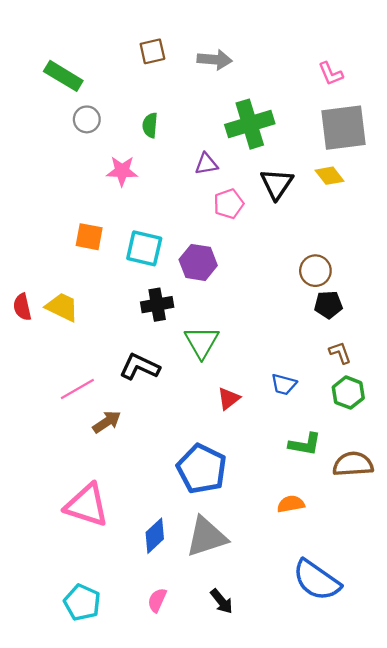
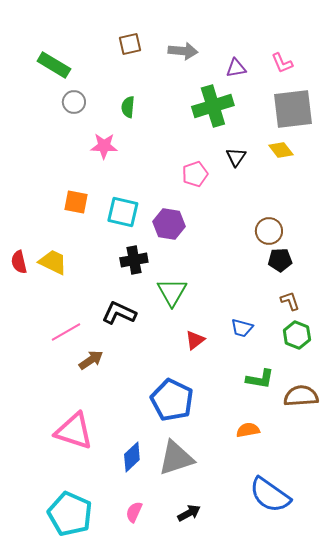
purple triangle: (206, 164) -> (236, 68), moved
black triangle: (277, 184) -> (236, 157), size x0.7
black arrow: (222, 601) -> (189, 513), turned -80
cyan pentagon: (82, 602) -> (70, 514), size x1.4

